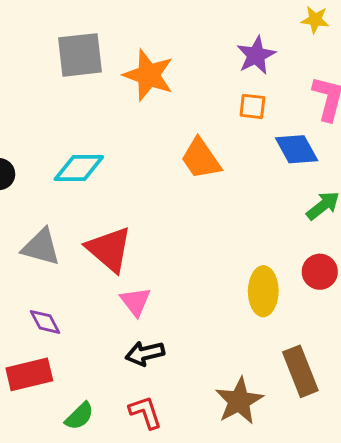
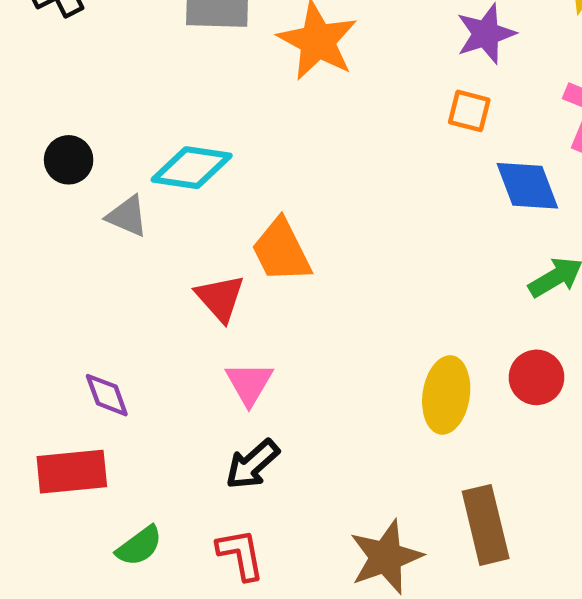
orange trapezoid: (201, 159) -> (281, 251), moved
gray triangle: (41, 247) -> (127, 216), moved, size x0.7
red triangle: (109, 249) -> (220, 298), size x0.7
black arrow: (145, 353) -> (252, 464), turned -36

